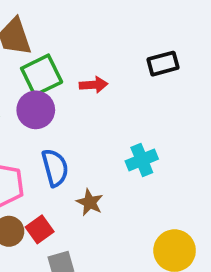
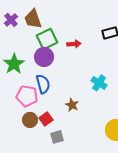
cyan cross: (142, 160) -> (99, 83), turned -35
blue semicircle: (55, 168) -> (43, 84), moved

